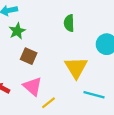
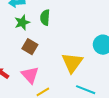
green semicircle: (69, 23) -> (45, 17), moved

